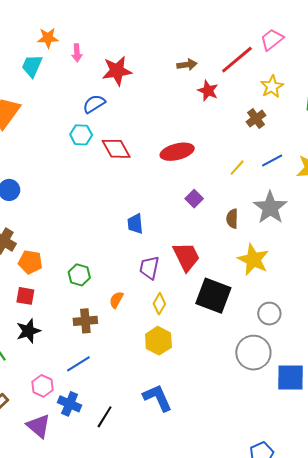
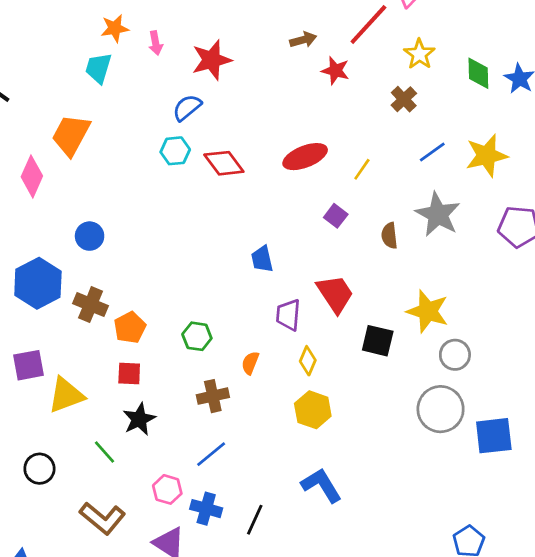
yellow line: (237, 168) -> (362, 169), moved
yellow star: (253, 260) -> (428, 311), moved
orange pentagon: (30, 262) -> (130, 328), turned -30
black square: (213, 296) -> (378, 341), size x0.7

